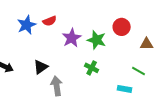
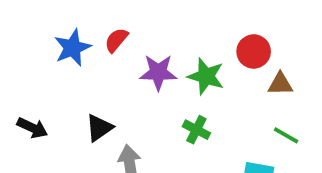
red semicircle: (50, 21) -> (116, 40), turned 152
purple star: (72, 38) -> (158, 72), turned 30
brown triangle: (147, 44) -> (280, 84), moved

